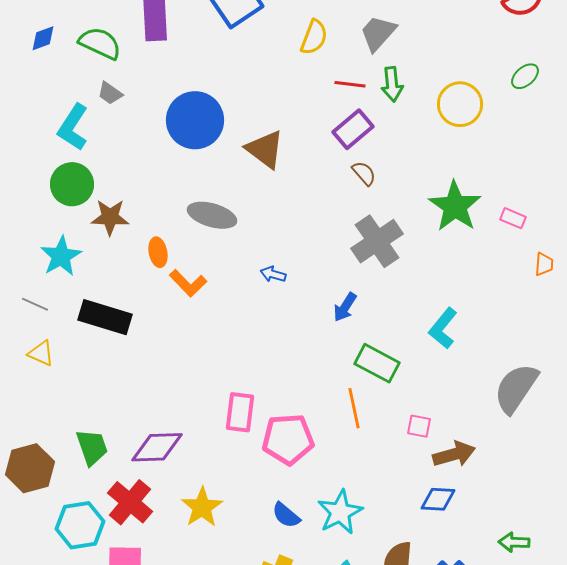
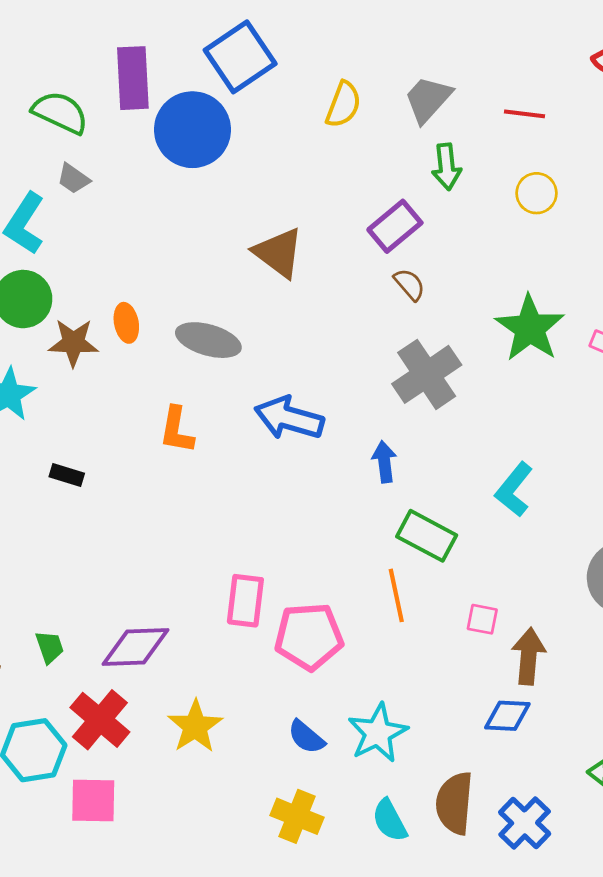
red line: (350, 84) -> (525, 114), moved
yellow circle: (460, 104) -> (536, 193), size x0.7
blue circle: (195, 120) -> (192, 130), moved
orange ellipse: (158, 252) -> (126, 323), moved
blue arrow: (273, 274) -> (289, 418), size x2.0
orange L-shape: (188, 283) -> (177, 430), turned 54
blue arrow: (345, 307) -> (384, 462), turned 140
black rectangle: (105, 317) -> (67, 475), size x0.5
green trapezoid: (92, 447) -> (50, 647), size x0.7
brown arrow: (454, 454) -> (529, 656), turned -69

